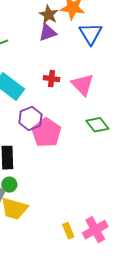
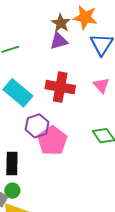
red cross: (52, 79) -> (60, 87), size x1.8
pink triangle: (82, 85) -> (101, 85), moved, size x0.7

